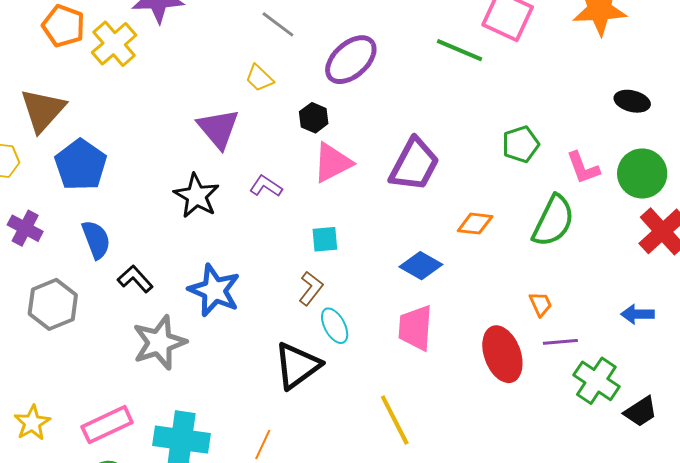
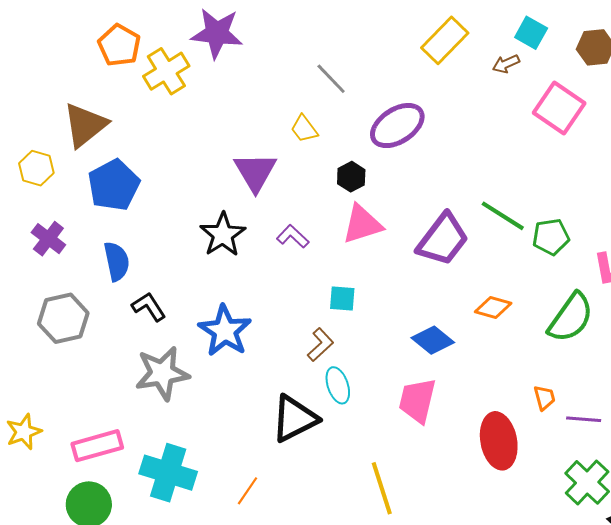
green line: (460, 50) -> (503, 216), moved
purple line: (560, 342) -> (584, 419), moved

